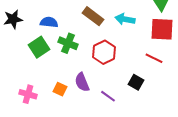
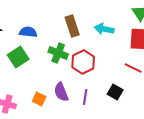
brown rectangle: (93, 16) -> (72, 26), turned 35
green cross: (68, 43) -> (58, 53), moved
purple line: (108, 96) -> (85, 97), moved, turned 63

